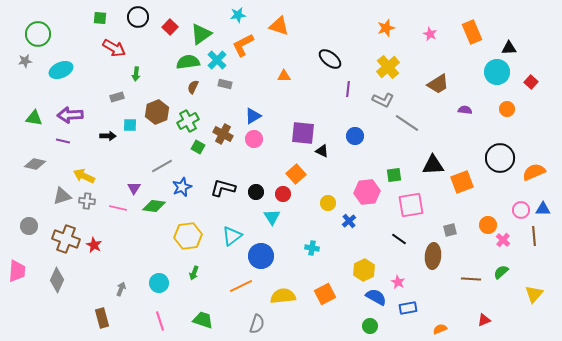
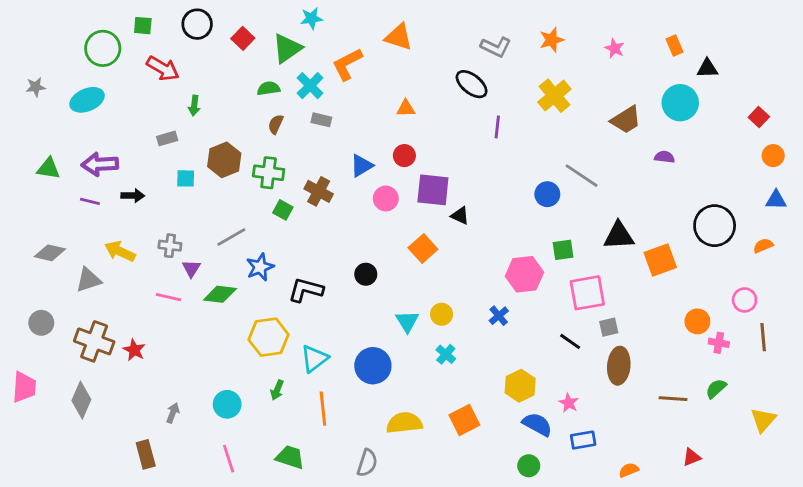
cyan star: (238, 15) -> (311, 18), moved
orange rectangle: (472, 32) -> (675, 46), size x0.6
green circle: (38, 34) -> (103, 48), moved
black triangle: (509, 48) -> (707, 68), moved
green semicircle: (188, 62) -> (269, 88), size x0.7
cyan circle: (497, 72) -> (680, 103), moved
gray L-shape: (383, 100) -> (496, 47), moved
orange circle: (507, 109) -> (773, 156), moved
green cross: (188, 121) -> (269, 173), turned 35
black arrow: (108, 136) -> (133, 196), moved
blue circle: (355, 136) -> (547, 194), moved
pink circle: (254, 139) -> (386, 198), moved
gray diamond: (35, 164) -> (50, 253), moved
orange semicircle: (534, 172) -> (763, 246), size x0.6
black L-shape: (223, 188) -> (306, 290), moved
red circle: (283, 194) -> (404, 156), moved
gray cross: (87, 201) -> (170, 246), moved
yellow circle: (328, 203) -> (442, 314), moved
blue triangle: (543, 209) -> (776, 200), moved
cyan triangle: (272, 217) -> (407, 321), moved
gray square: (450, 230) -> (609, 327), moved
cyan triangle: (232, 236) -> (314, 359), moved
pink cross: (503, 240) -> (719, 343), turned -32
cyan cross: (312, 248) -> (446, 354), turned 32
orange line: (241, 286) -> (323, 409), moved, turned -70

